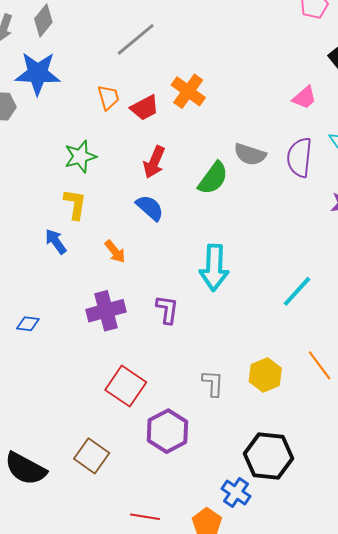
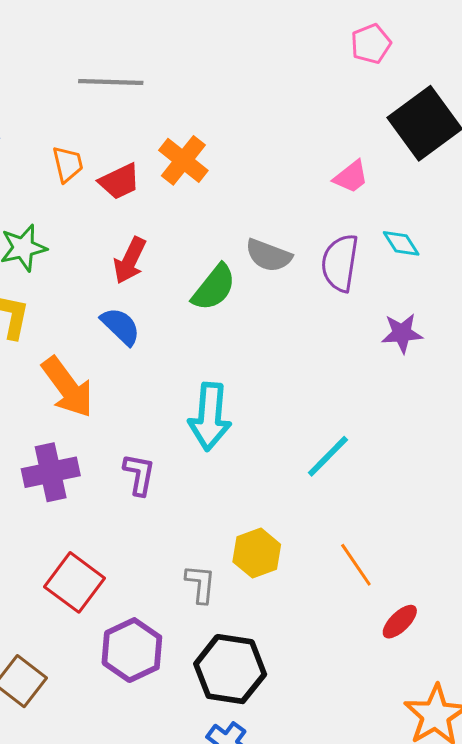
gray line: (136, 39) -> (111, 82), turned 39
orange arrow: (115, 251) -> (68, 387), size x1.8
yellow hexagon: (265, 375) -> (257, 553), moved
black hexagon: (268, 456) -> (230, 669), moved

